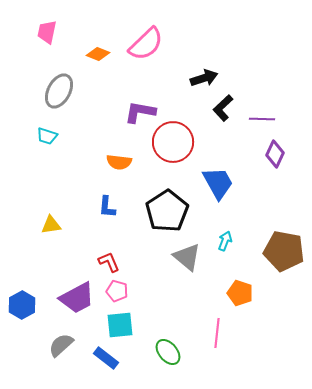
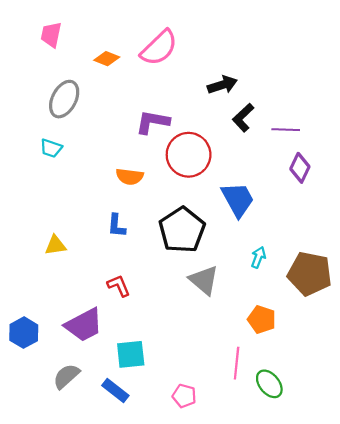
cyan arrow: (225, 241) -> (258, 257), moved
pink pentagon: (117, 291) -> (184, 396), moved
green ellipse: (168, 352) -> (269, 384), moved

